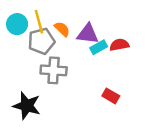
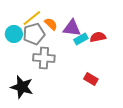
yellow line: (39, 22) -> (32, 18), turned 66
cyan circle: (17, 24) -> (14, 34), moved

